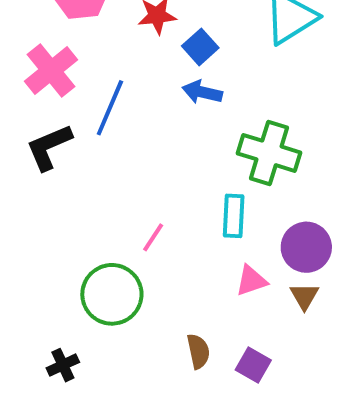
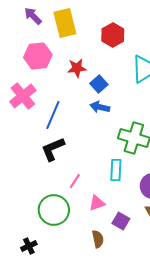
black L-shape: (49, 147) -> (53, 149), moved
pink triangle: (251, 281) -> (97, 203), moved
purple square: (253, 365) -> (121, 221), moved

